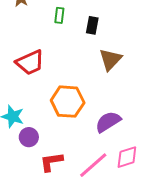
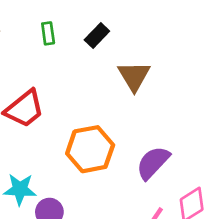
black rectangle: (92, 25) -> (97, 36), turned 48

